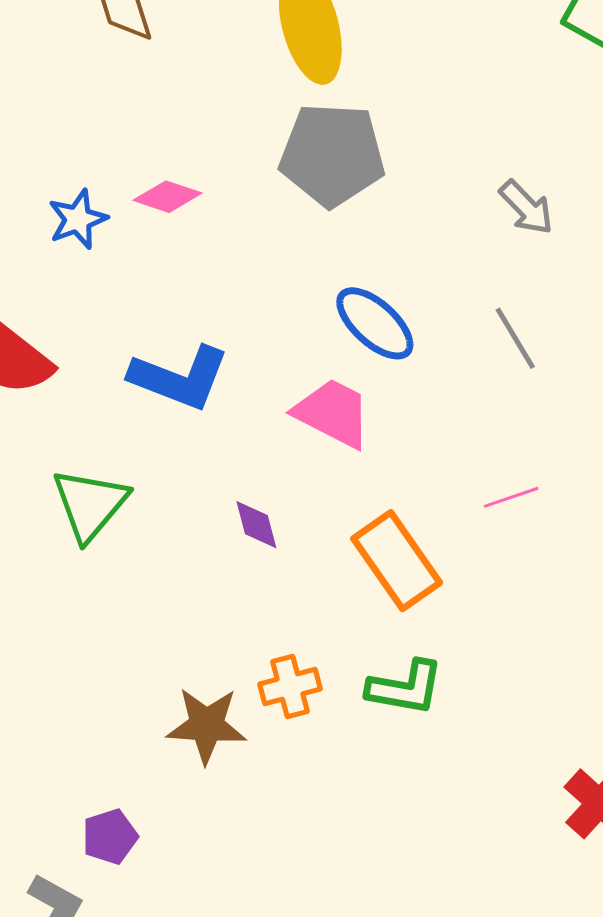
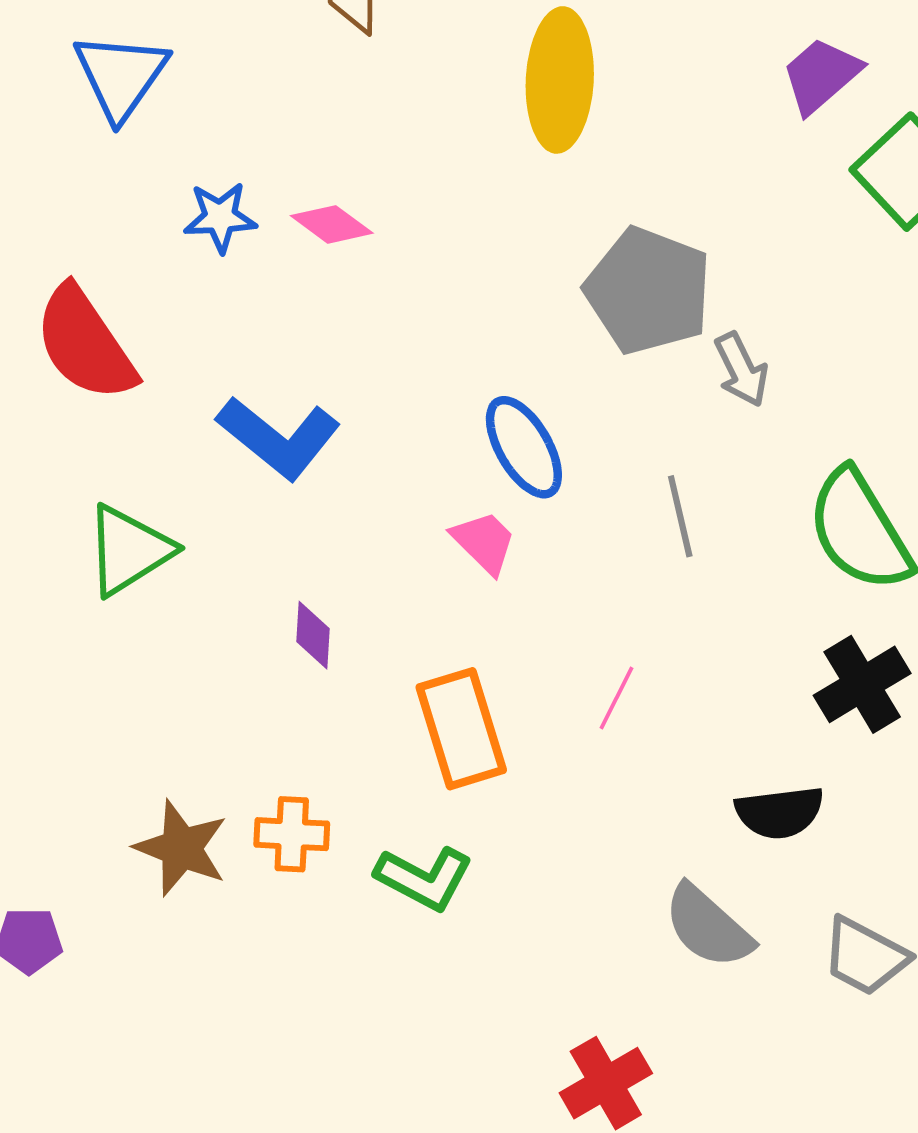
gray pentagon: (332, 155) -> (648, 291), moved
pink trapezoid: (333, 413) -> (484, 542), moved, size x0.7
pink line: (511, 497) -> (617, 698), turned -62

